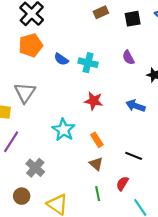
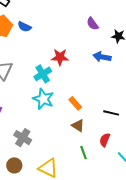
blue semicircle: (61, 59) -> (24, 27), moved
cyan cross: (88, 63) -> (43, 74), moved, turned -36
red star: (94, 101) -> (60, 57), moved
blue arrow: (136, 106) -> (102, 57), moved

